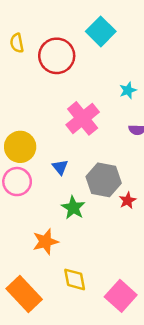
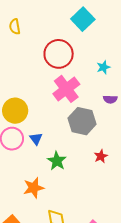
red circle: (57, 56) -> (59, 54), moved
blue triangle: (60, 167) -> (36, 139), moved
gray hexagon: (104, 180) -> (82, 121), moved

